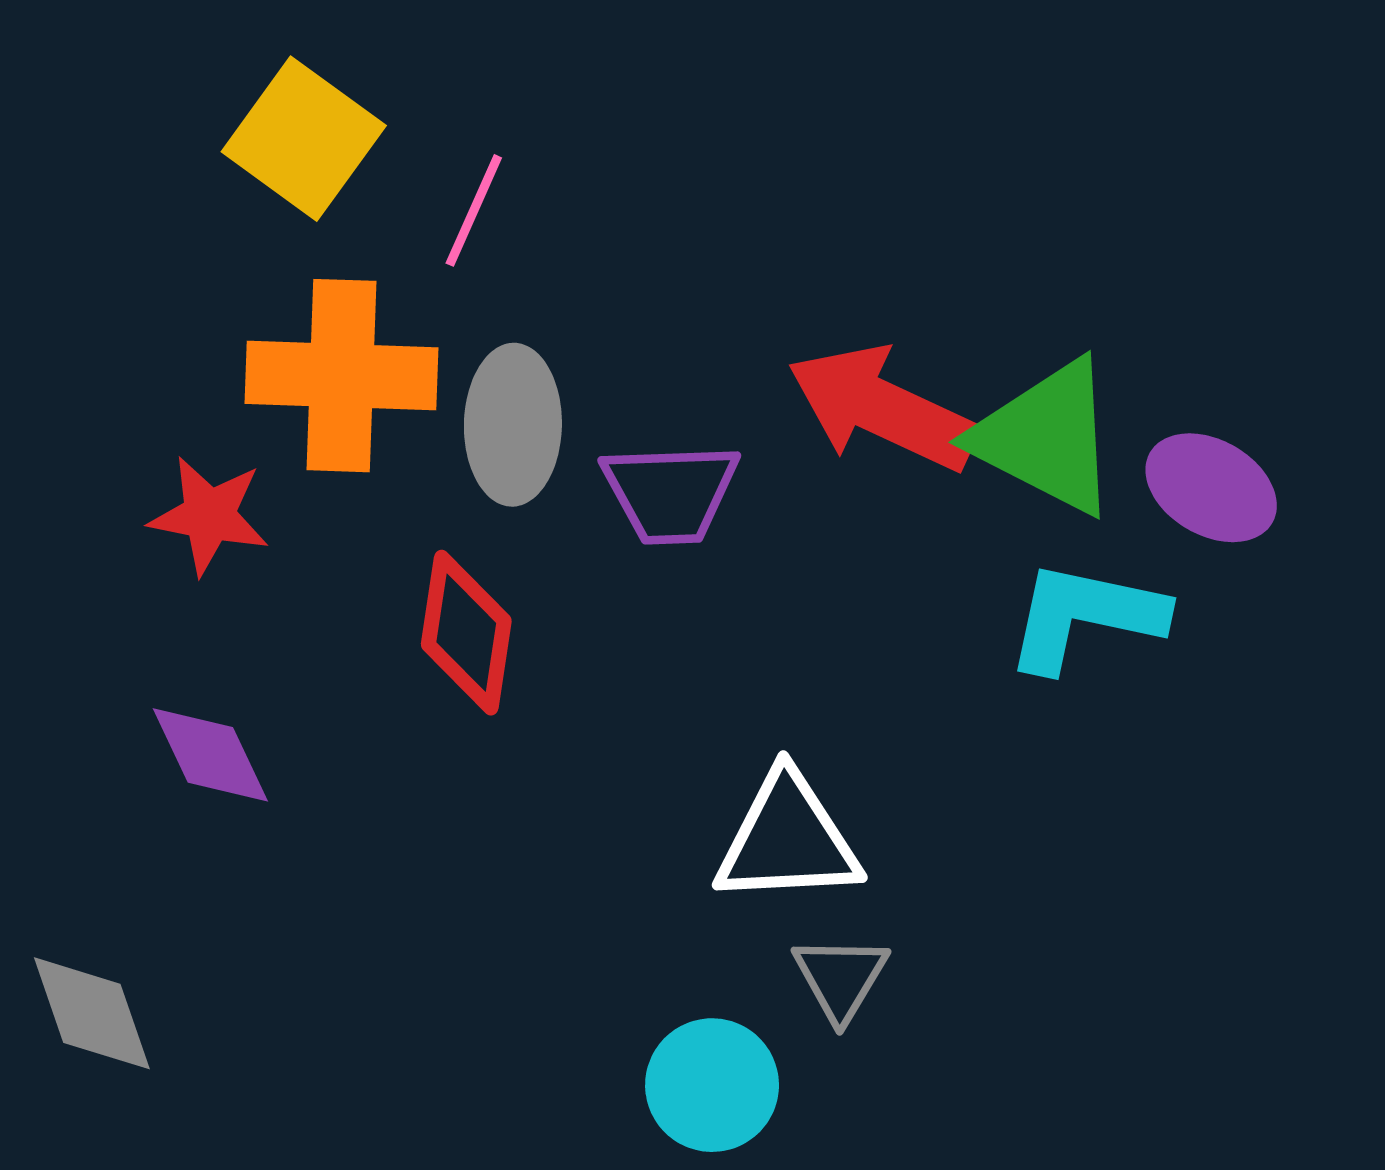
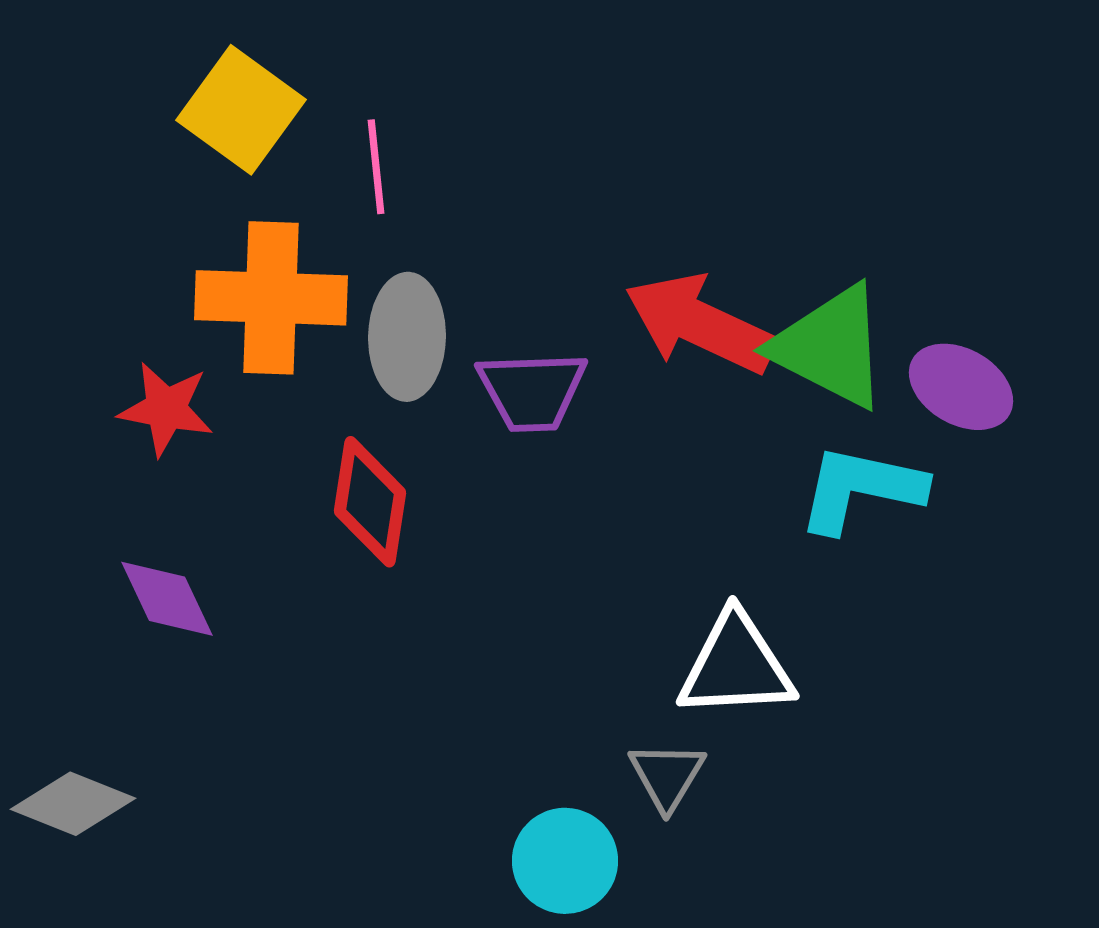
pink line: (474, 210) -> (376, 167), turned -30
white triangle: (788, 839) -> (736, 666), moved
gray diamond: (92, 1013) -> (73, 804), turned -49

